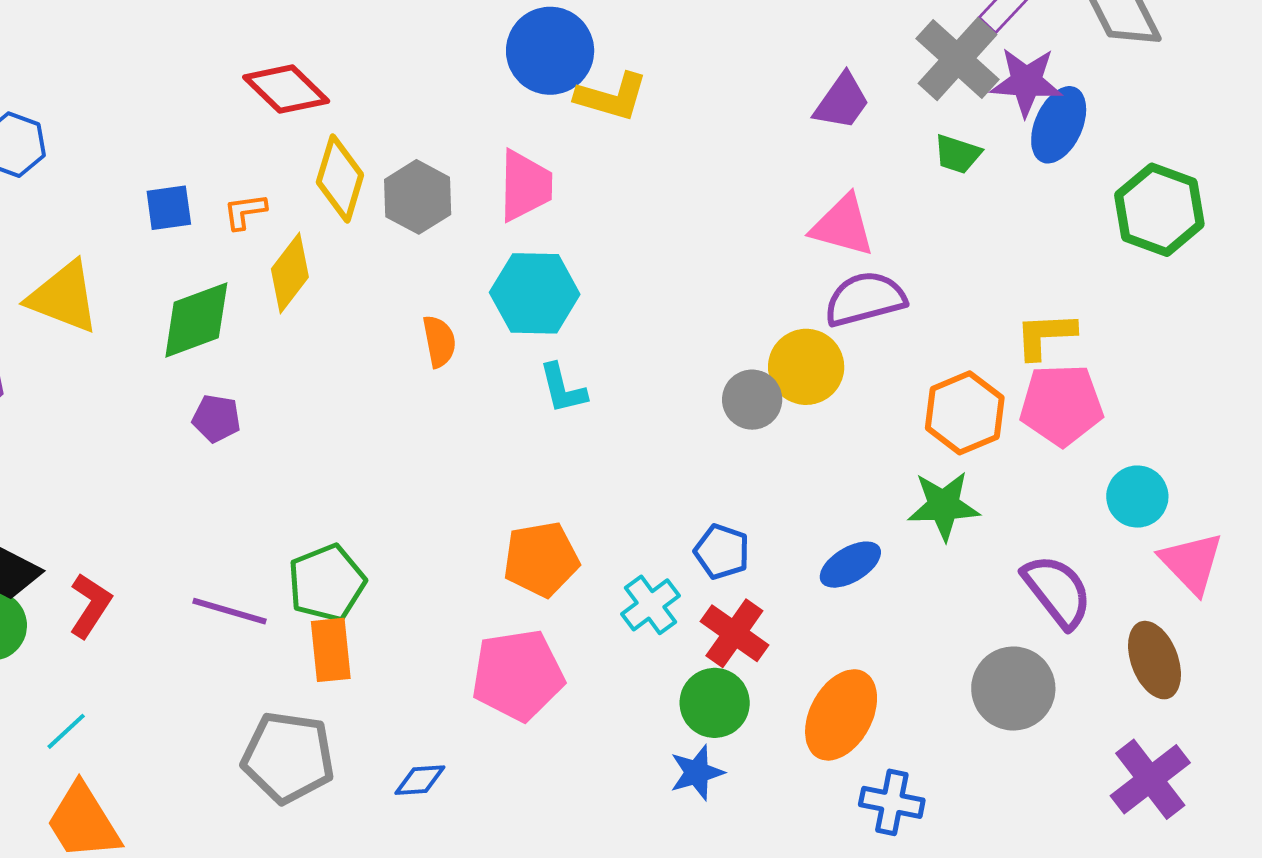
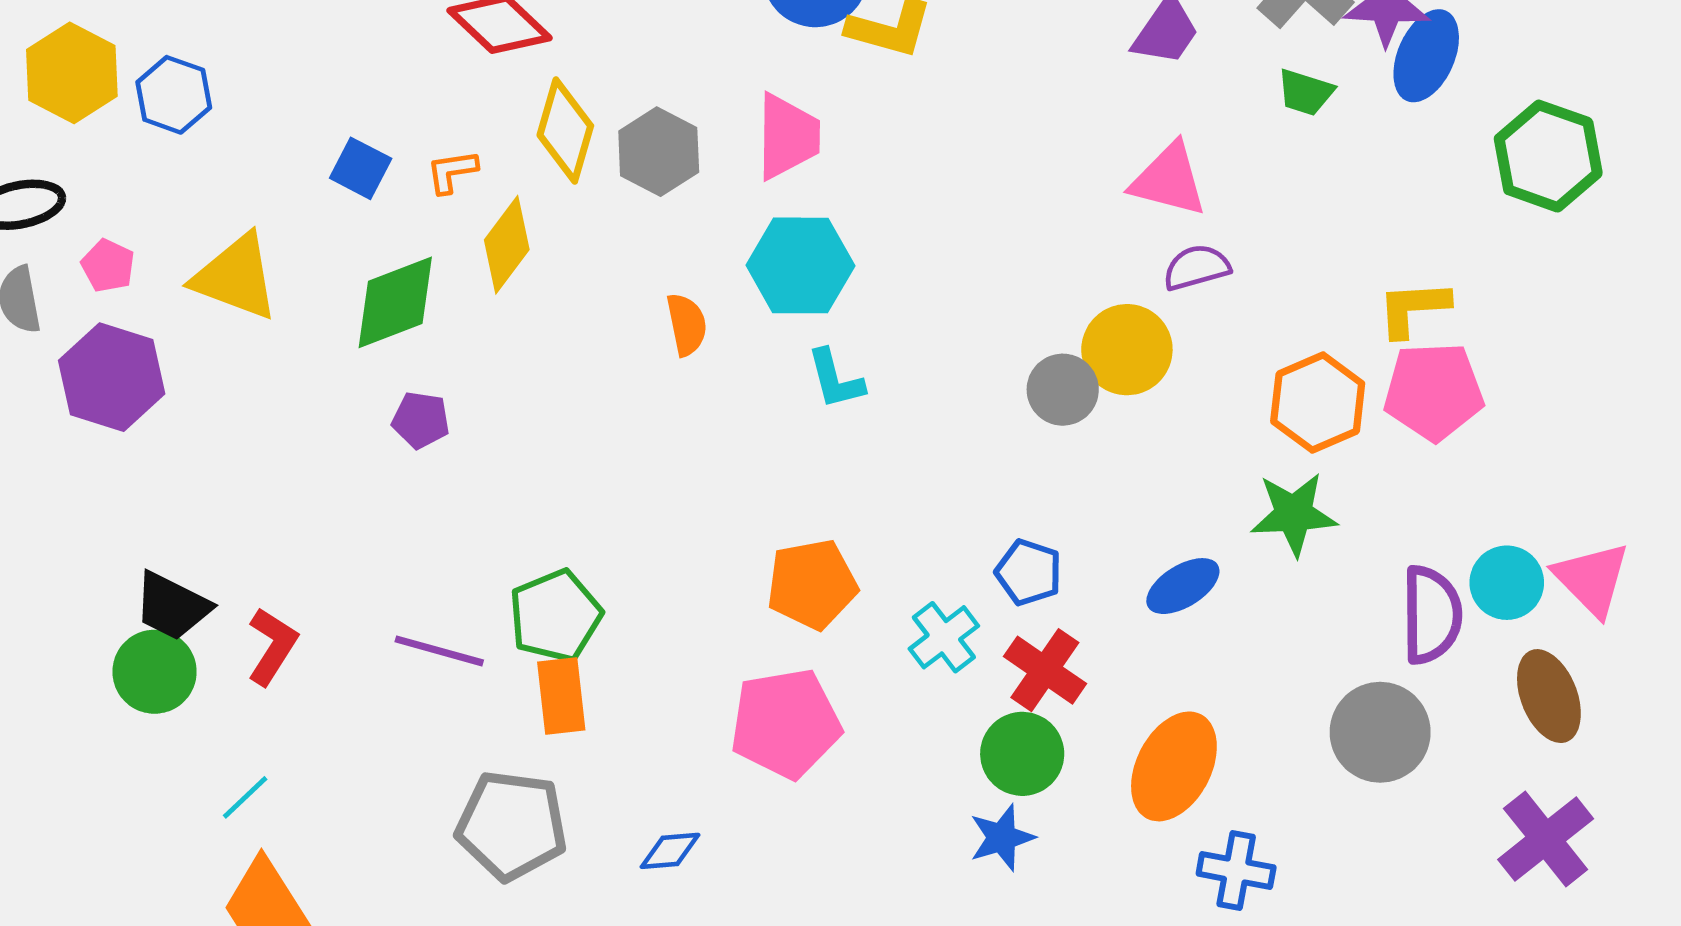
blue square: (169, 208) -> (361, 168), turned 36
purple semicircle: (865, 299) -> (1197, 267), size x0.7
cyan circle: (1137, 497) -> (1507, 583), moved
purple semicircle: (1057, 591) -> (1431, 615), turned 38

